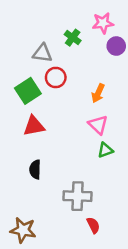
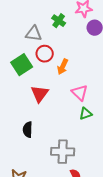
orange arrow: (98, 93) -> (63, 67), moved
red triangle: (34, 126) -> (40, 94), moved, turned -42

